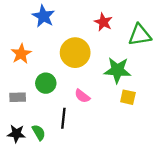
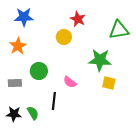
blue star: (43, 16) -> (24, 17), moved, turned -30
red star: (103, 22) -> (78, 19), moved
yellow circle: (75, 53) -> (64, 37), moved, size x0.6

